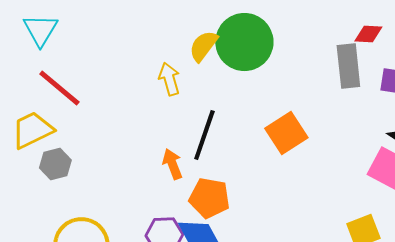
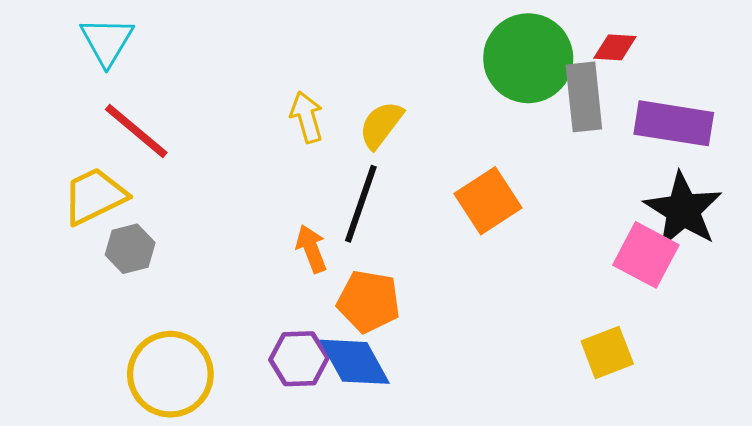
green circle: (244, 42) -> (528, 58), moved
yellow semicircle: (203, 46) -> (381, 125), moved

